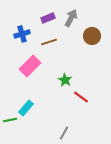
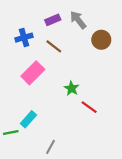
gray arrow: (71, 18) -> (78, 20), turned -66
brown line: (49, 42) -> (54, 46), turned 56
gray line: (64, 133) -> (51, 147), moved

